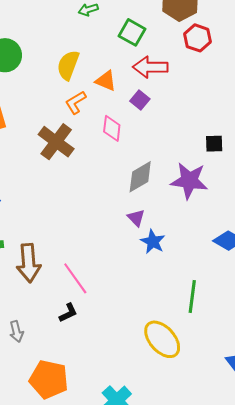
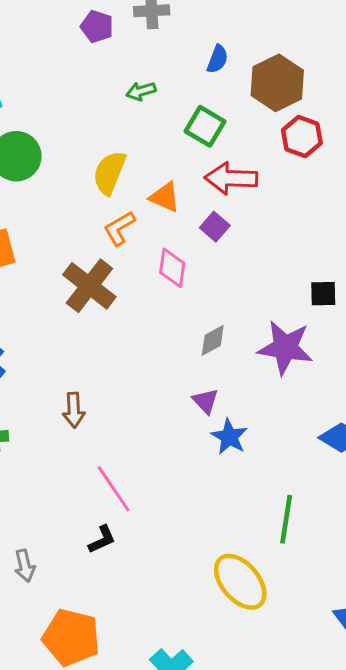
gray diamond: (140, 177) -> (213, 340), size x0.7
brown arrow: (29, 263) -> (74, 410), moved, size x0.6

